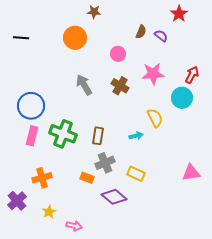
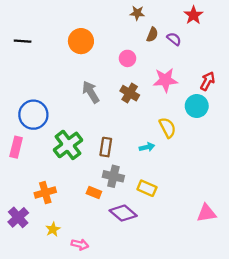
brown star: (94, 12) -> (137, 13), moved
green cross: (63, 134) -> (68, 145), turned 32
pink rectangle: (32, 136) -> (16, 147), moved
gray cross: (105, 163) -> (113, 176), turned 36
pink triangle: (191, 173) -> (206, 213), moved

